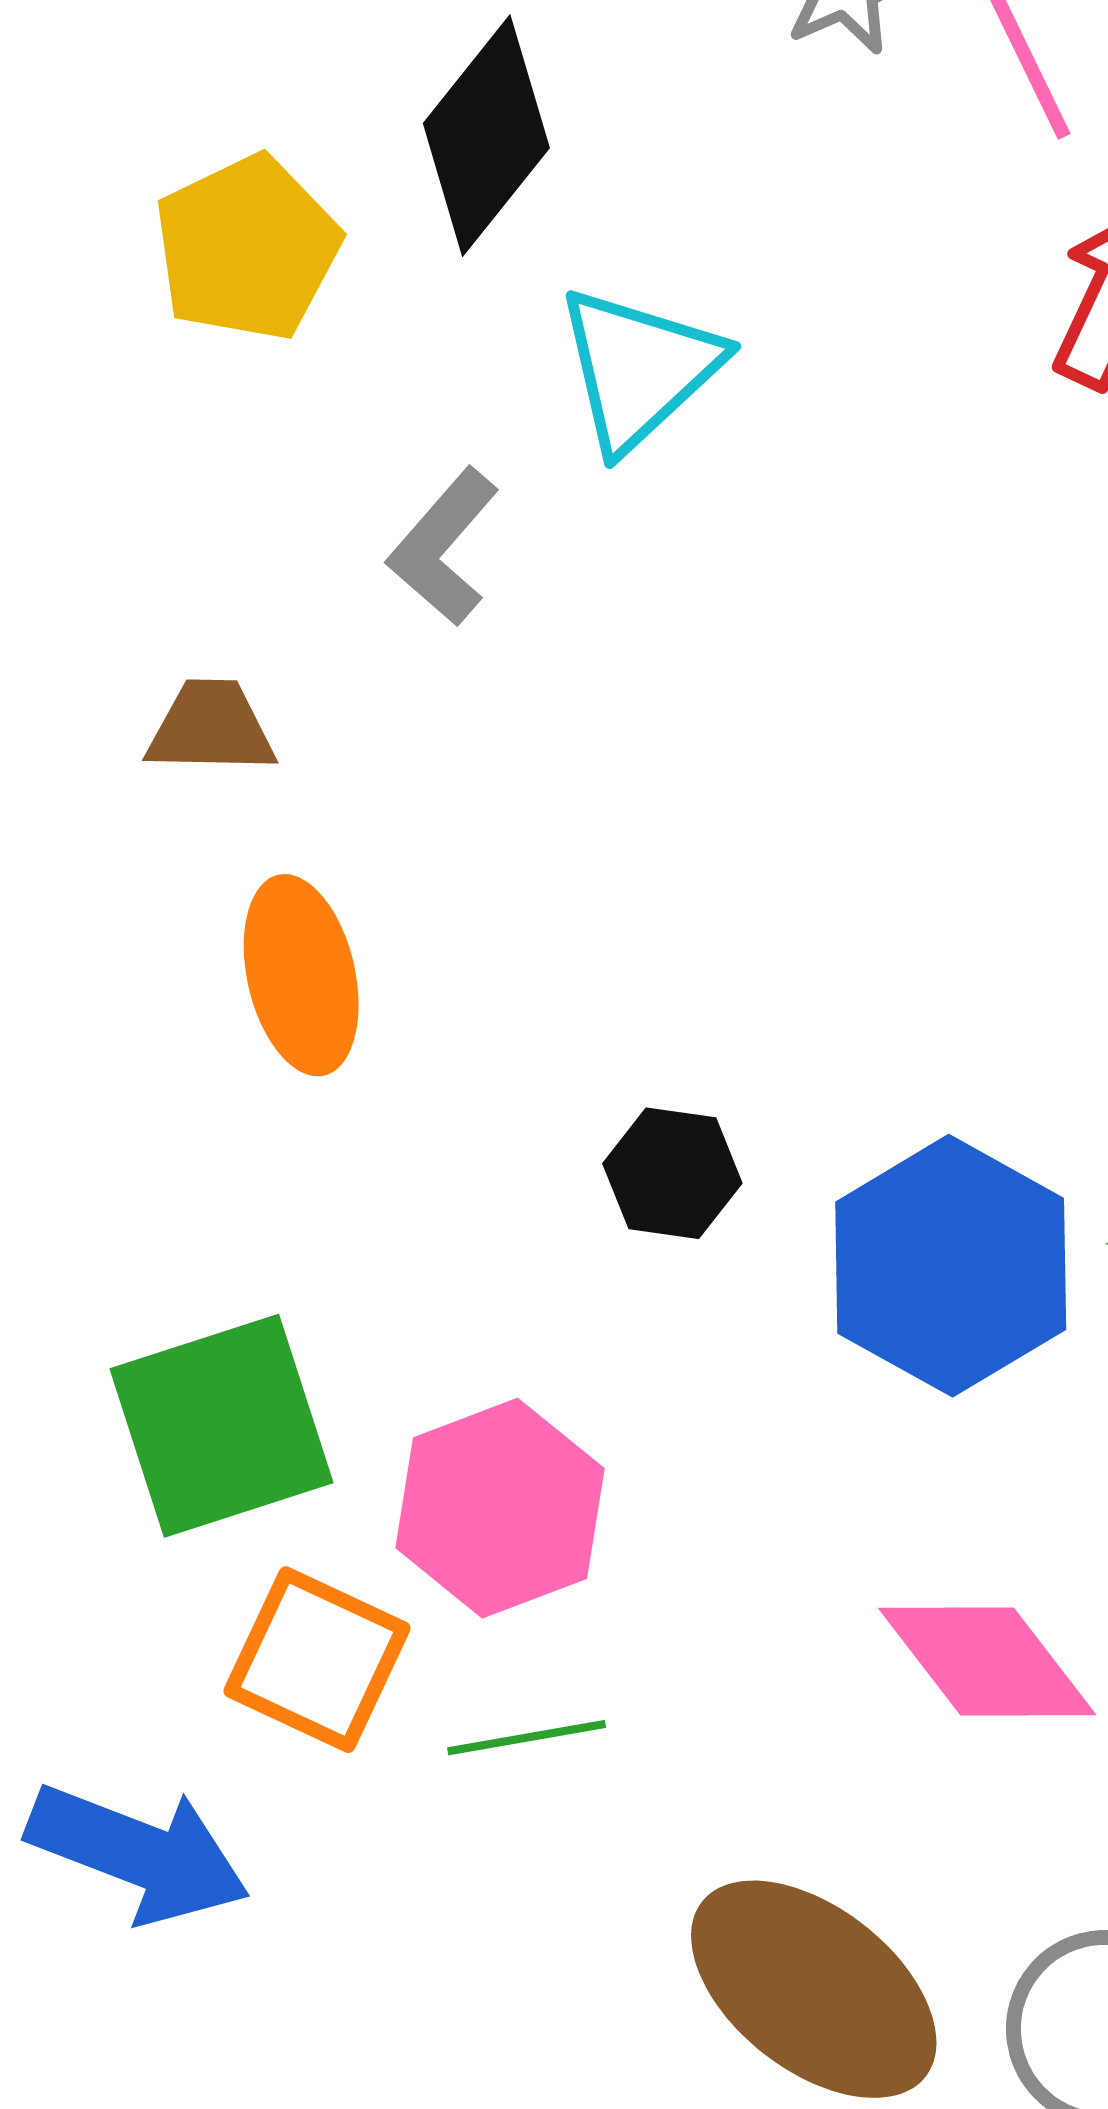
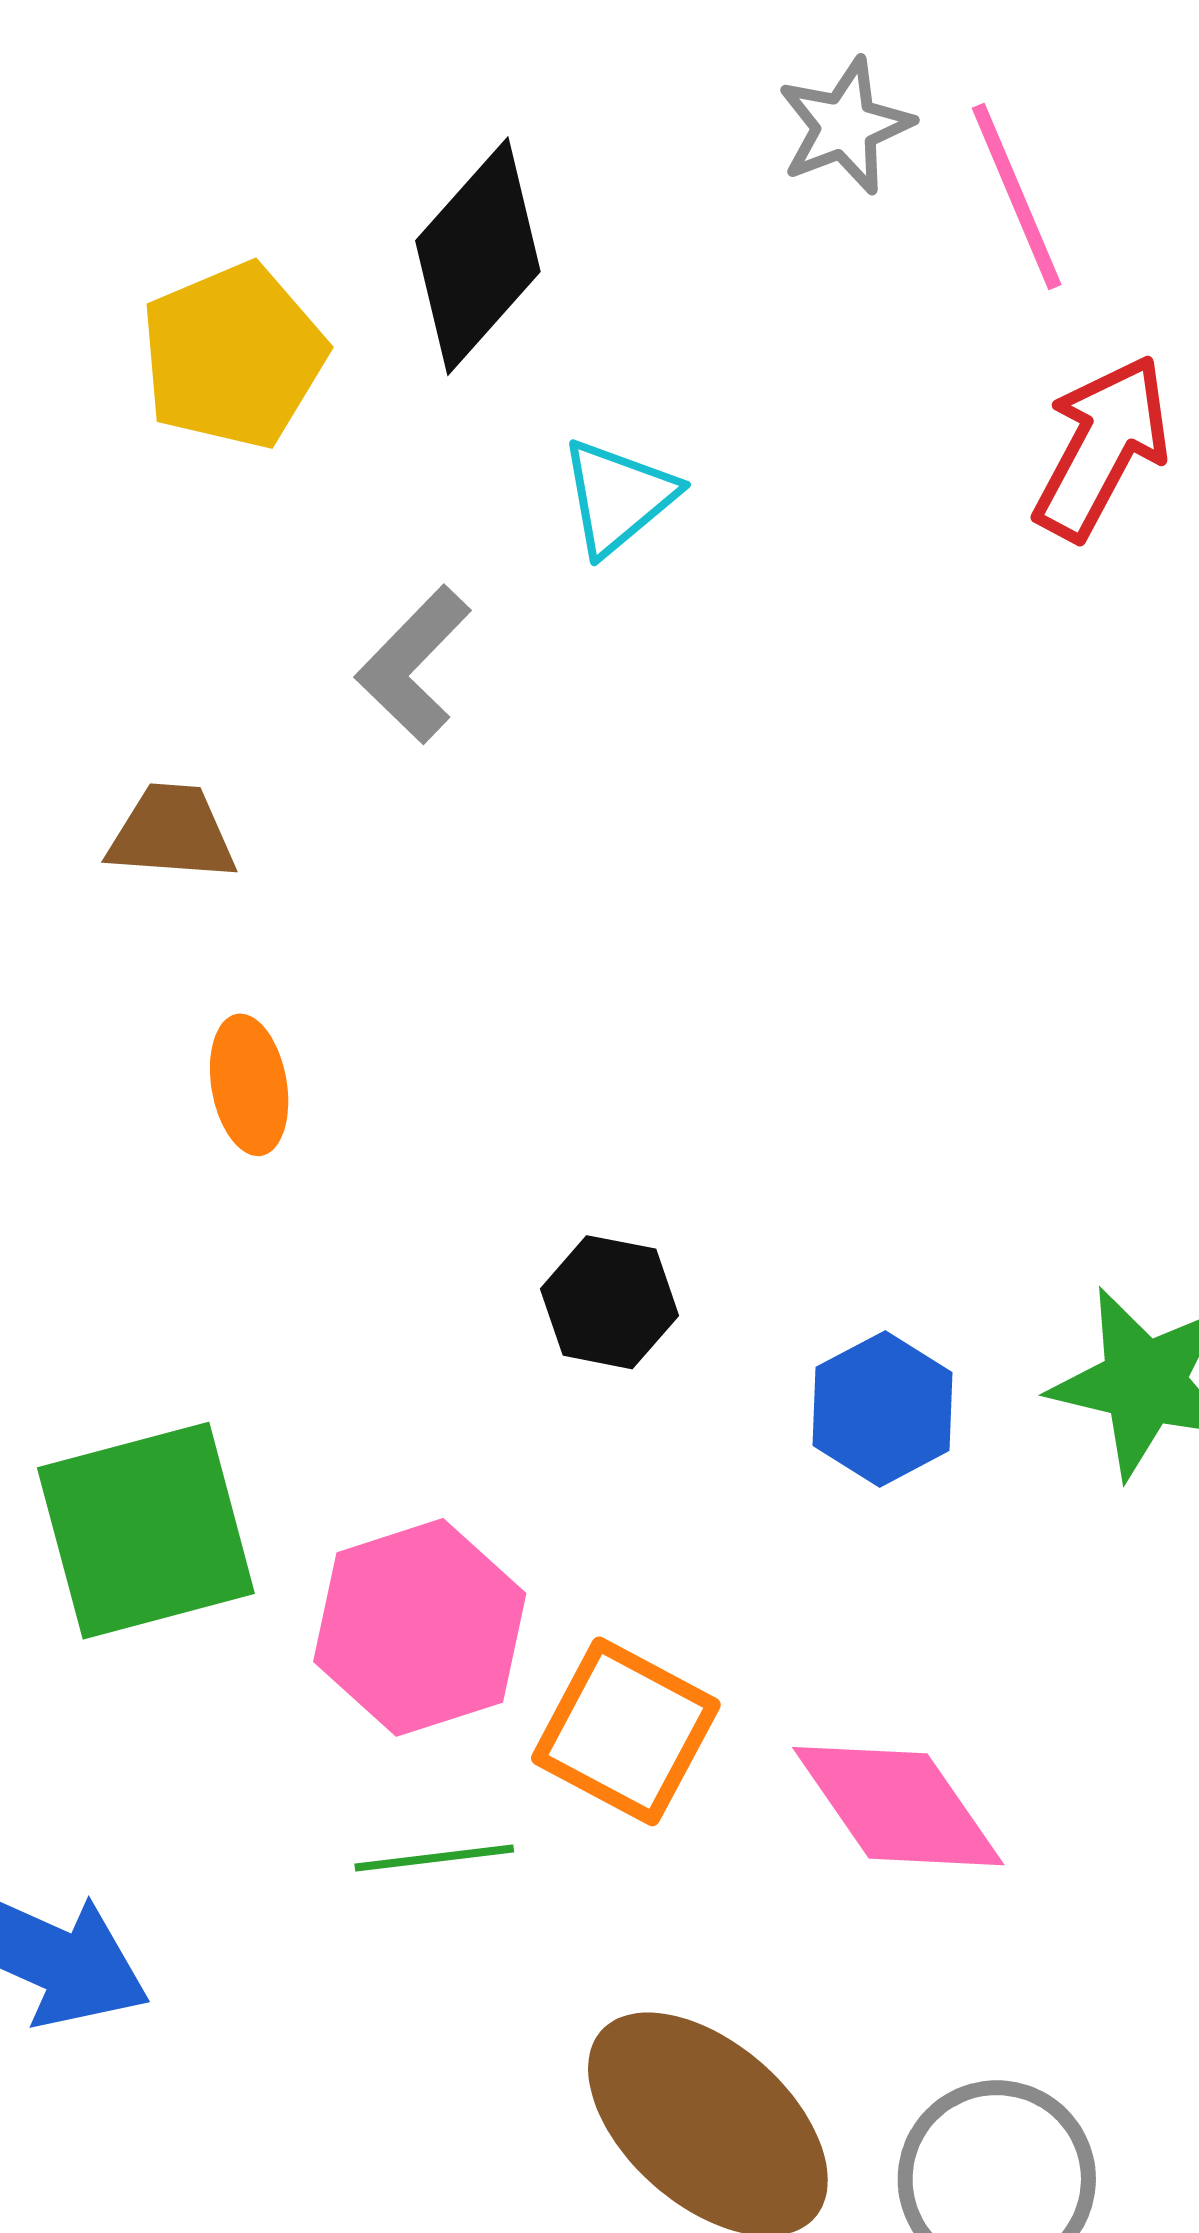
cyan triangle: (639, 369) -> (618, 497), size x0.7
orange ellipse: (301, 975) -> (249, 1085), size x0.7
blue hexagon: (951, 1266) -> (883, 1409), size x0.6
orange square: (317, 1660) -> (626, 1731), moved

